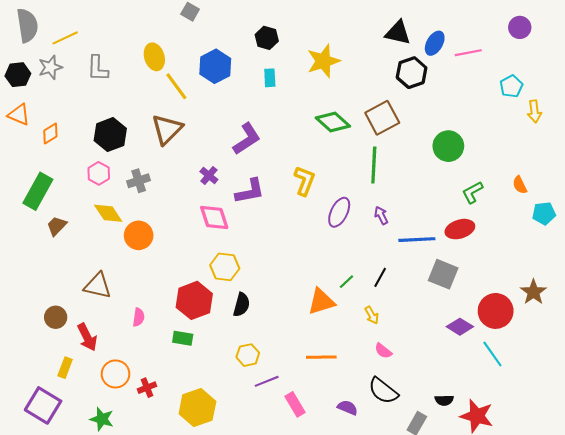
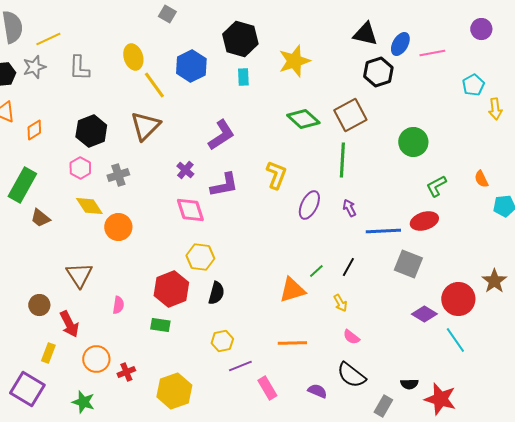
black hexagon: (267, 38) -> (240, 39), size x1.6
brown trapezoid: (57, 226) -> (40, 218), turned -95
brown triangle: (98, 286) -> (79, 275), turned 44

